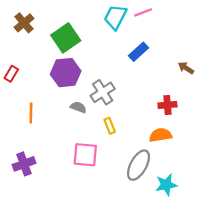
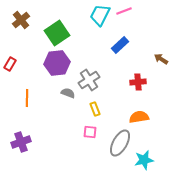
red cross: (167, 105) -> (138, 82), moved
pink square: (85, 155) -> (90, 132), moved, size x0.6

